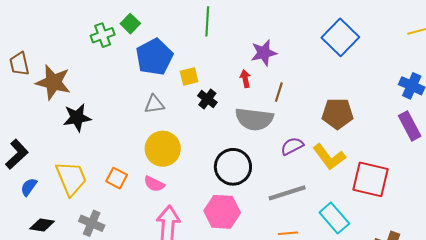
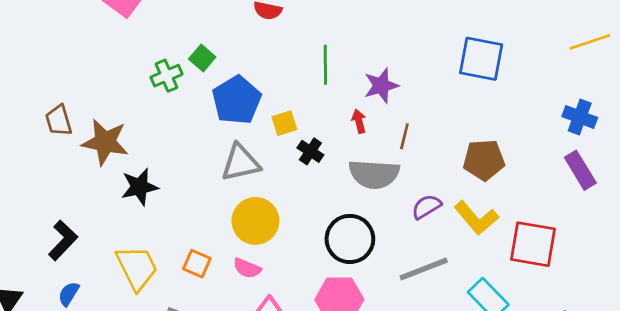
green line: (207, 21) -> (325, 65), moved
blue square: (340, 37) -> (481, 59), turned -30
gray triangle: (154, 104) -> (241, 163), size x1.5
blue semicircle: (29, 187) -> (69, 294), moved

